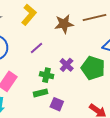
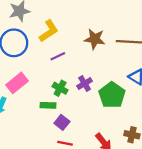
yellow L-shape: (29, 15) -> (49, 31), moved

